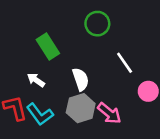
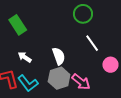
green circle: (97, 24) -> (83, 14), moved
green rectangle: (48, 46) -> (18, 25), moved

